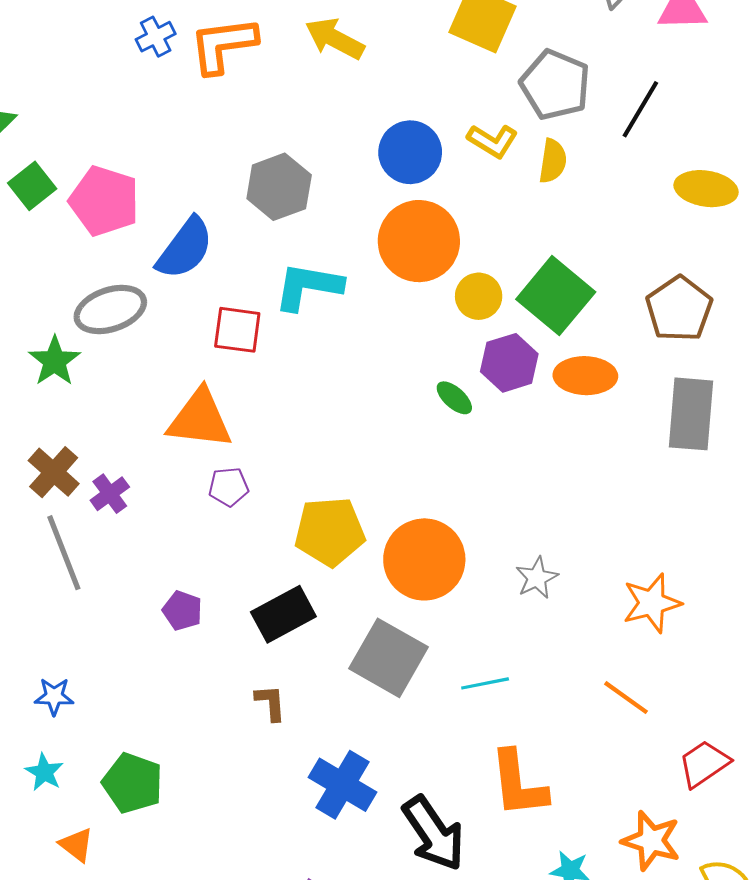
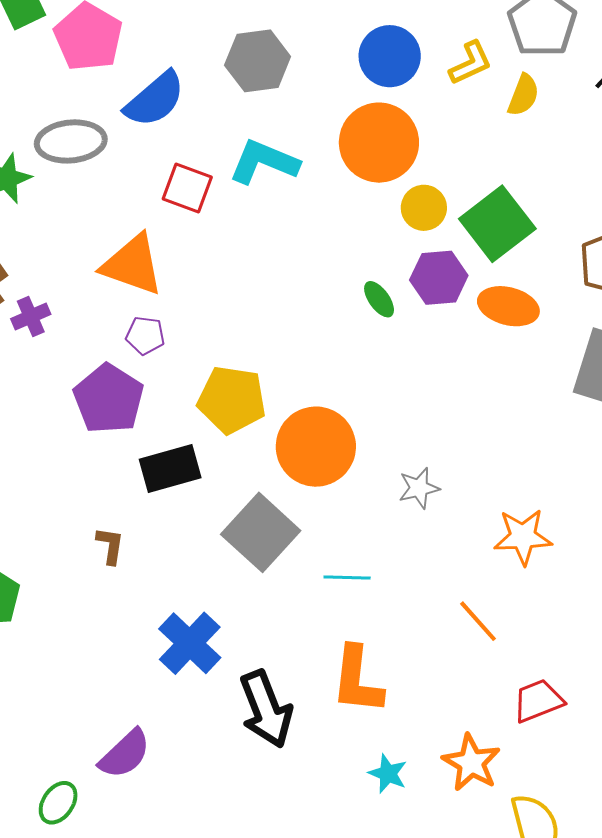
yellow L-shape: (493, 141) -> (471, 63), turned -69
purple pentagon: (182, 611) -> (109, 399), moved, size x1.8
brown L-shape: (271, 703) -> (110, 546), moved

